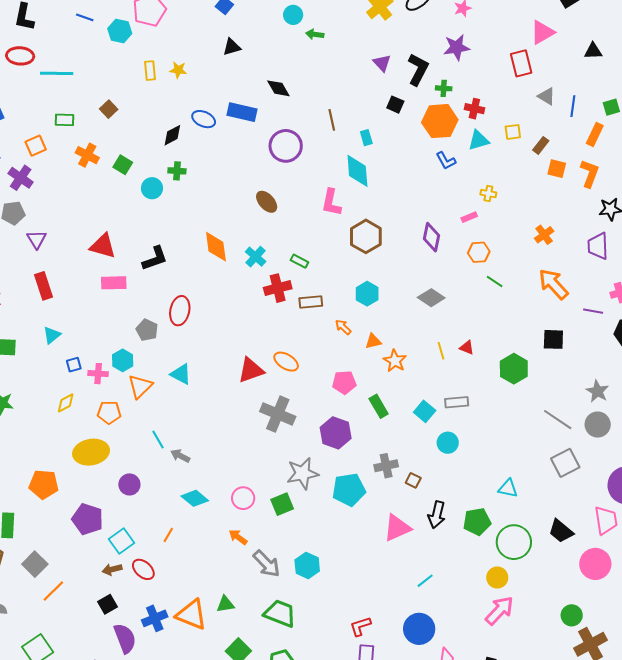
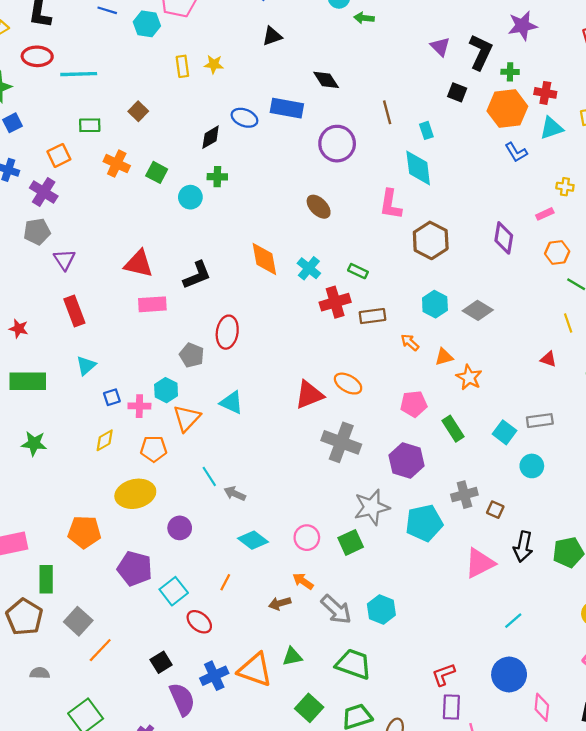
gray diamond: (431, 298) -> (478, 310), moved
yellow line: (441, 351) -> (568, 323), moved
brown arrow: (112, 569) -> (280, 603), moved

